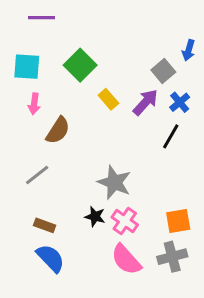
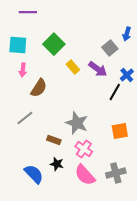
purple arrow: (146, 102) -> (98, 69), turned 84
blue cross: (180, 102) -> (127, 75), moved
black star: (95, 217) -> (57, 164), moved
orange square: (178, 221) -> (120, 131), moved
brown rectangle: (45, 225) -> (54, 140), moved

